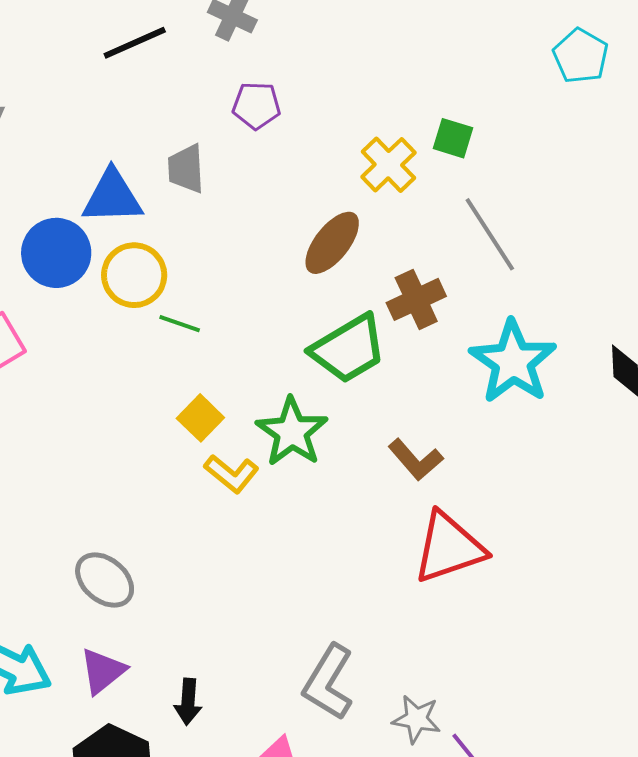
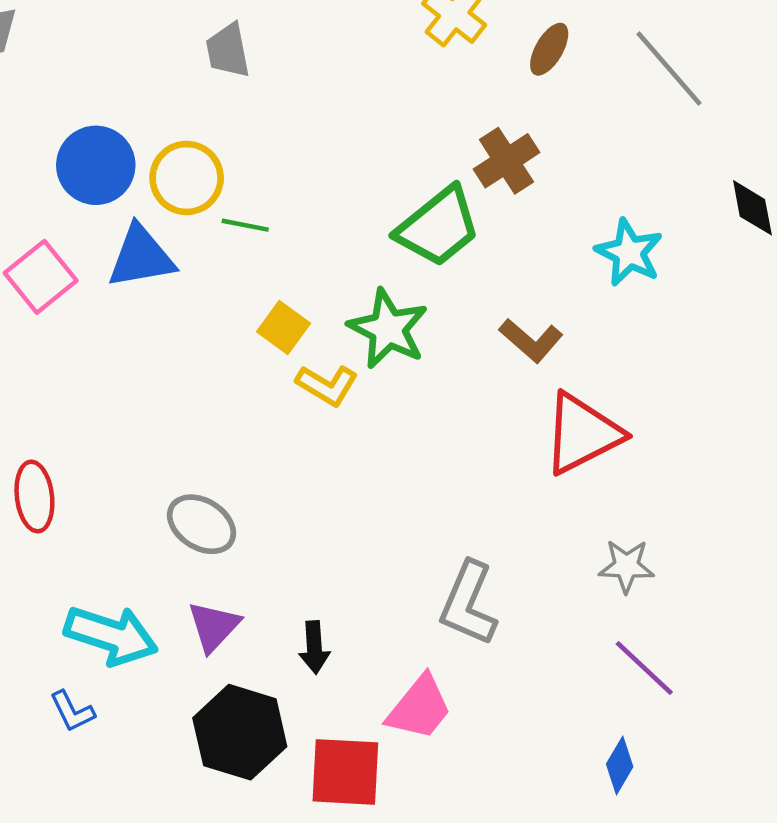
blue triangle: (112, 197) -> (141, 257), moved
gray line: (490, 234) -> (669, 68), moved
brown ellipse: (332, 243) -> (549, 49), moved, size x0.7
cyan star: (513, 362) -> (629, 252), moved, size x0.7
gray star: (417, 719) -> (626, 566), moved

